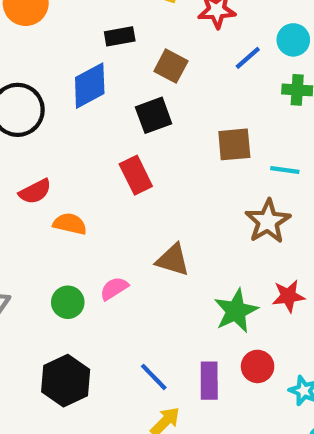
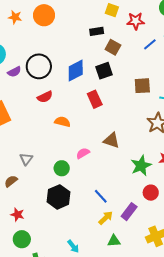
black rectangle: (120, 36) -> (97, 31), moved
blue diamond: (90, 86) -> (76, 70), moved
red semicircle: (35, 191) -> (45, 97), moved
green circle: (68, 302) -> (62, 168), moved
purple rectangle: (209, 381) -> (129, 212), moved, turned 36

